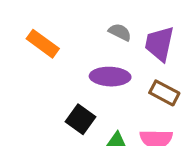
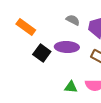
black square: (81, 119) -> (42, 53), moved

